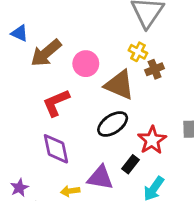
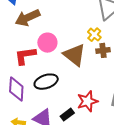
pink circle: (86, 64) -> (47, 43), moved
black ellipse: (113, 124) -> (46, 82), moved

